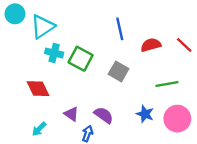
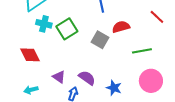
red semicircle: (151, 45) -> (121, 27), moved
green square: (81, 59) -> (67, 29), turned 30
blue star: (145, 114) -> (114, 88), moved
cyan arrow: (39, 129) -> (31, 90), turned 32

